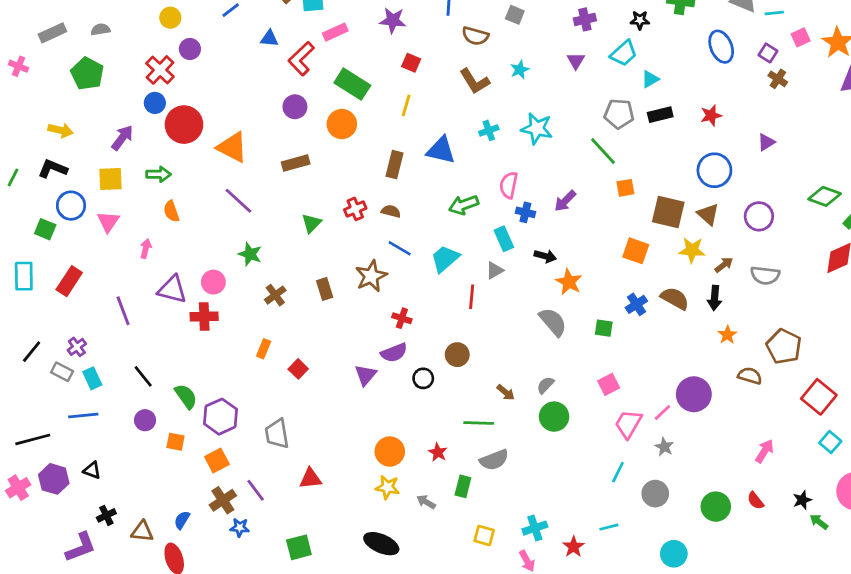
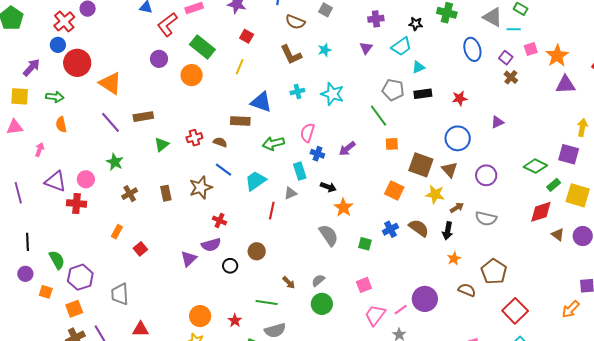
brown rectangle: (296, 163) -> (143, 117), moved
brown rectangle: (394, 165) -> (240, 121), moved, turned 72
pink triangle: (108, 222) -> (15, 127), turned 42
black line: (143, 376) -> (27, 242), turned 30

